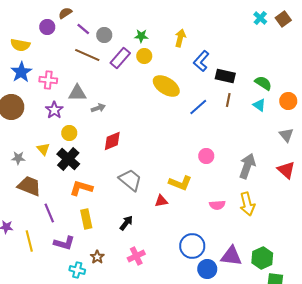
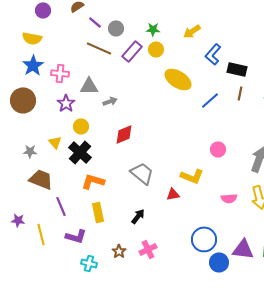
purple circle: (47, 27) -> (43, 10), moved
yellow arrow: (180, 38) -> (192, 31), turned -138
brown star: (97, 257) -> (119, 251), moved

